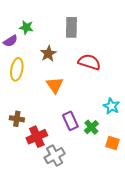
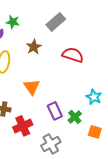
gray rectangle: (71, 27) -> (56, 22), turned 48
orange triangle: (55, 85) -> (32, 87), moved
gray cross: (55, 156) -> (51, 144), moved

